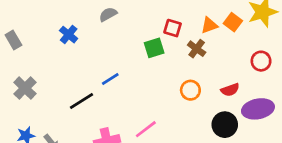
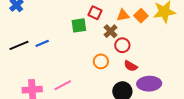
red circle: (261, 61) -> (122, 45), moved
red semicircle: (230, 90) -> (131, 66), turned 40
black line: (81, 101) -> (19, 45), moved

